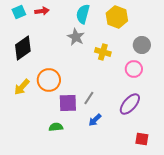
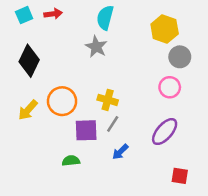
yellow hexagon: (117, 17) -> (165, 29), moved
black diamond: (23, 48) -> (29, 61), turned -30
yellow cross: (103, 52) -> (108, 100), moved

